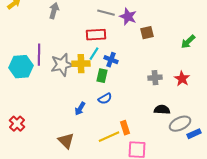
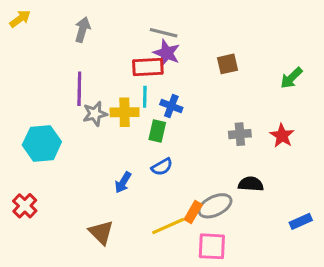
purple star: (128, 17) -> (167, 53), moved
cyan line: (94, 54) -> (145, 97), turned -32
purple line: (39, 55) -> (79, 89), moved
gray star: (62, 65) -> (95, 114), size x0.7
cyan hexagon: (21, 67) -> (42, 143), moved
gray ellipse: (180, 124) -> (215, 206), moved
orange rectangle: (125, 128) -> (193, 212), turned 48

